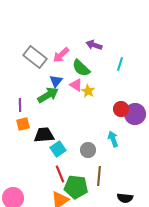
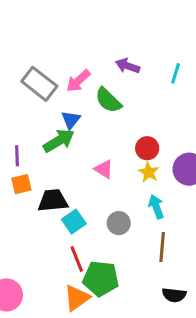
cyan line: (120, 64) -> (176, 73), moved
pink triangle: (76, 85) -> (104, 169), moved
yellow star: (88, 91) -> (149, 172), moved
red circle: (121, 109) -> (147, 148), moved
brown line: (99, 176) -> (162, 247), moved

